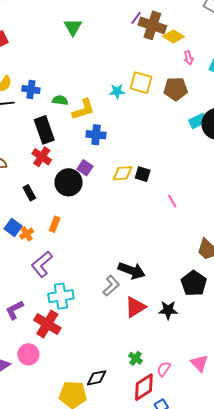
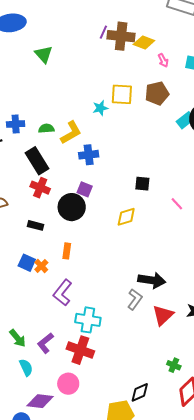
yellow diamond: (123, 173) -> (126, 217), moved
black rectangle: (29, 193) -> (36, 225), turned -35
cyan cross: (61, 296) -> (88, 320), turned 30

